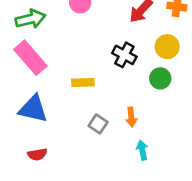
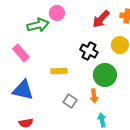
green arrow: (30, 19) -> (38, 25), moved
pink rectangle: (30, 58) -> (21, 53), size x0.7
green circle: (160, 78) -> (105, 75), moved, size x1.5

